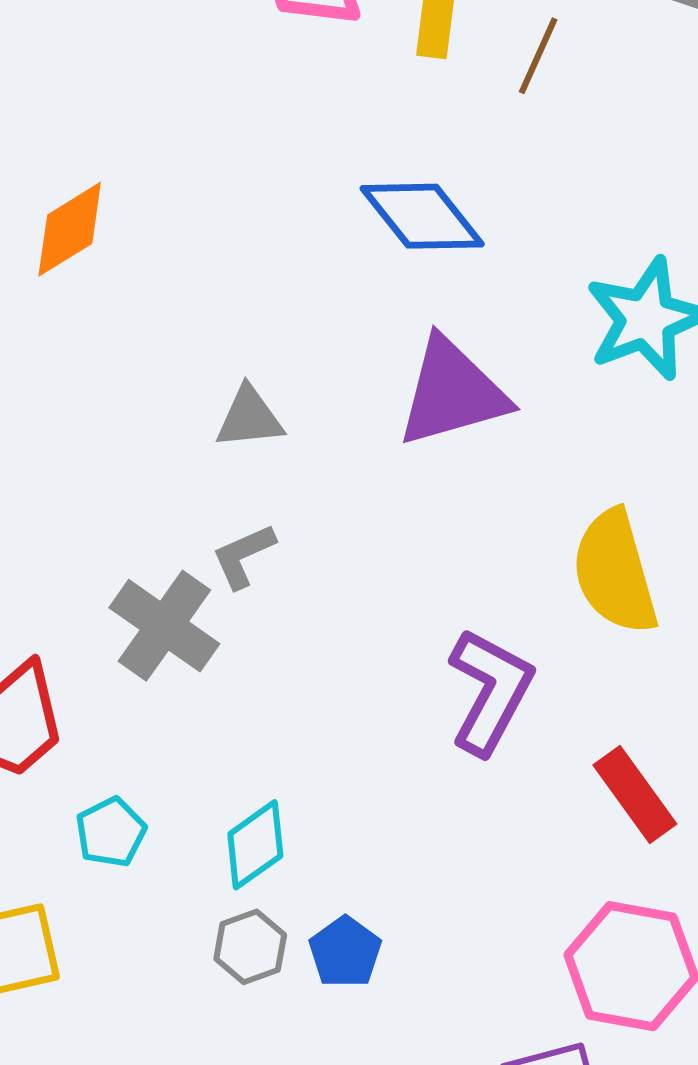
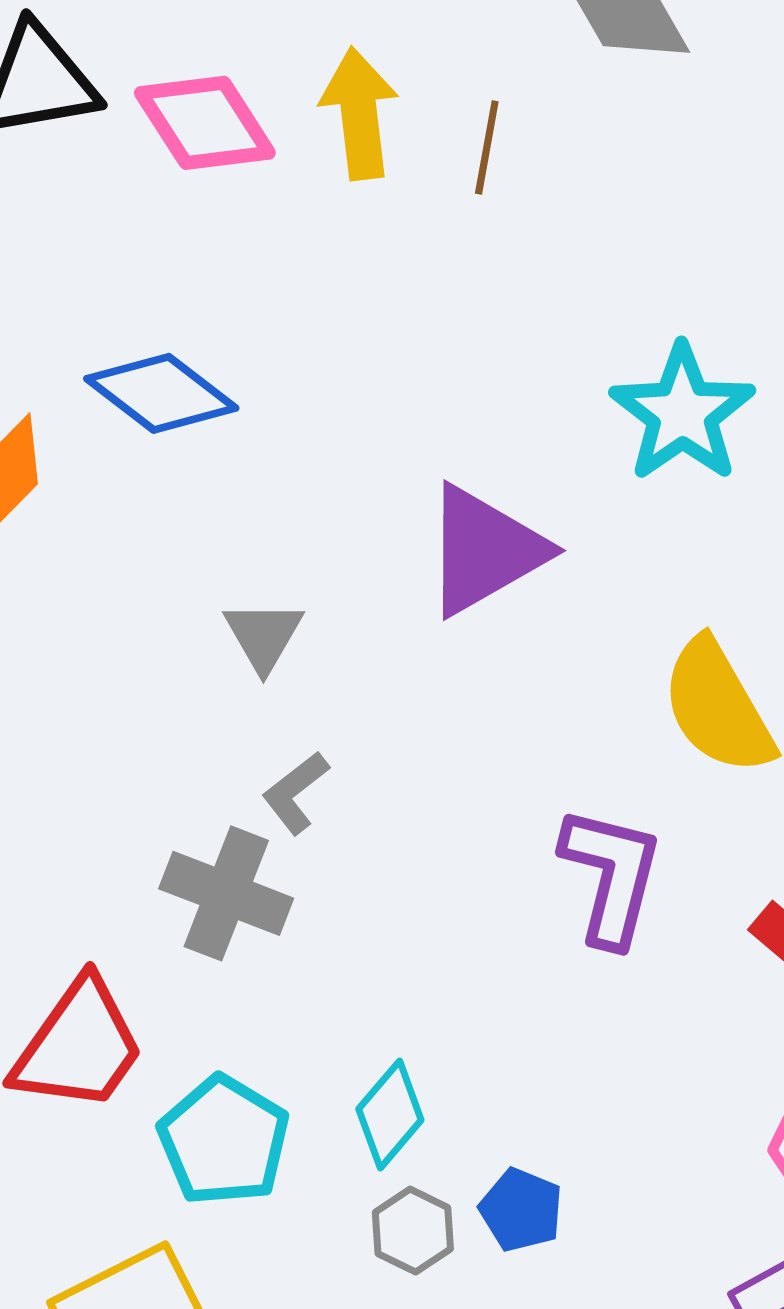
blue diamond: (422, 216) -> (161, 393), moved
gray triangle: (249, 418) -> (263, 636), turned -40
cyan pentagon: (111, 832) -> (224, 1141), size x1.6

